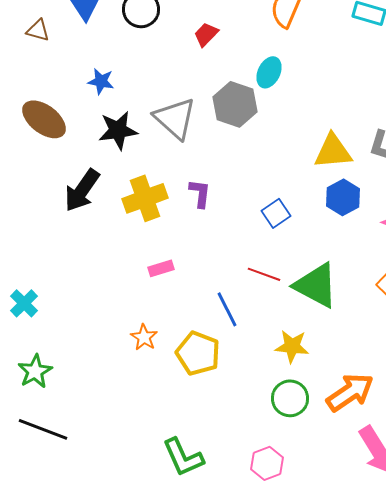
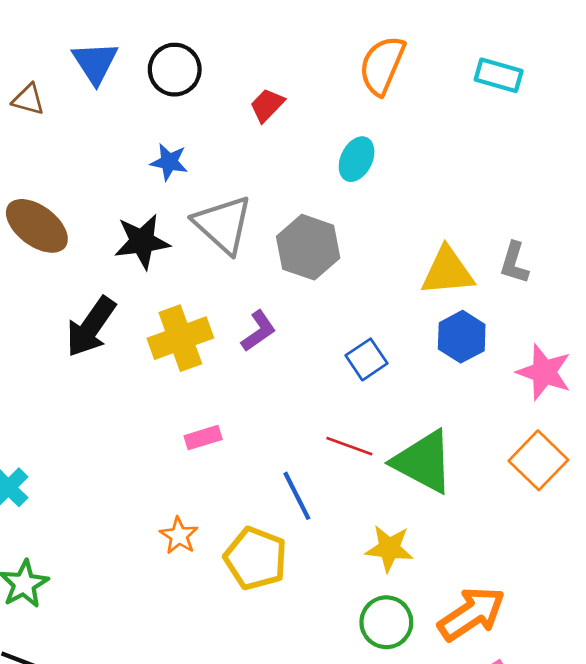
blue star: (101, 81) -> (169, 162), moved
gray hexagon: (235, 104) -> (308, 247), moved
purple L-shape: (200, 193) -> (258, 331), turned 48

